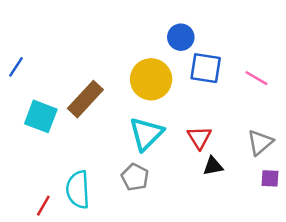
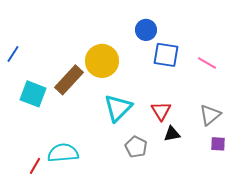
yellow circle: (151, 79) -> (102, 61), moved
gray pentagon: (135, 177) -> (136, 147), moved
cyan semicircle: (78, 190) -> (63, 153), turned 88

